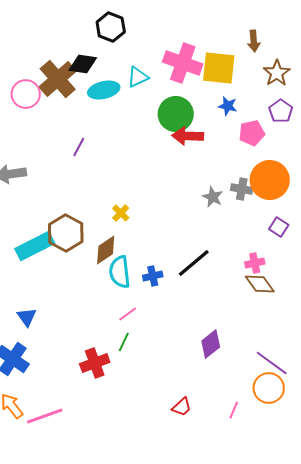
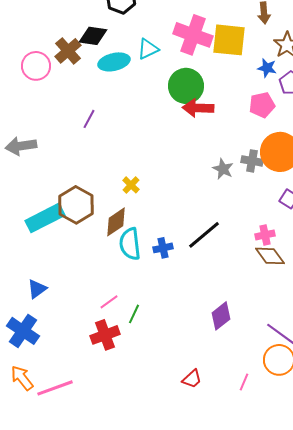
brown cross: (58, 79) -> (68, 51), size x0.7
blue star: (228, 106) -> (267, 68), moved
pink line: (128, 314) -> (109, 302), moved
blue triangle: (27, 317) -> (37, 289), turned 30

